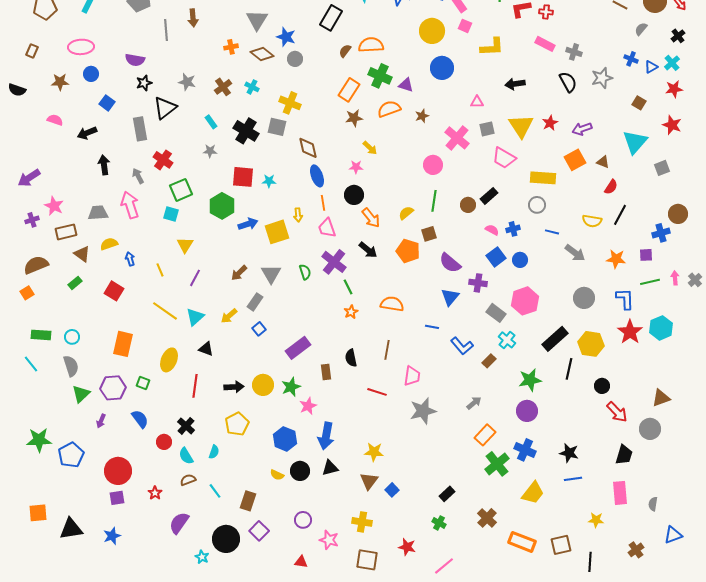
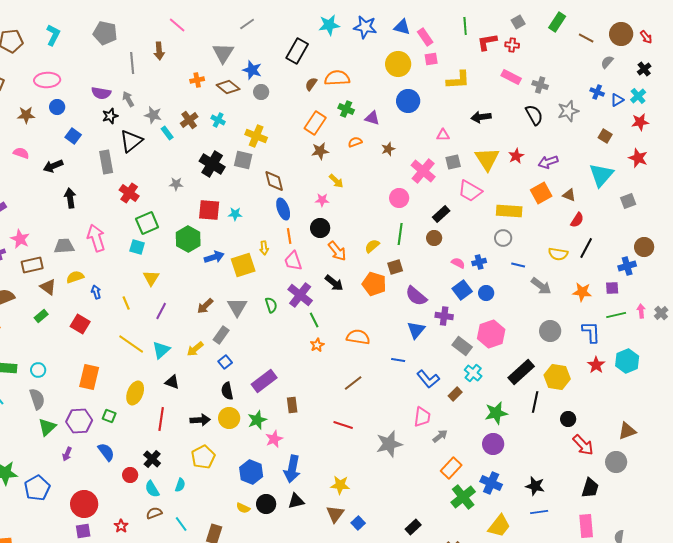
pink square: (465, 26) -> (431, 59), turned -32
green cross: (380, 76) -> (346, 109), size x0.7
orange semicircle: (389, 109) -> (355, 142), size x0.6
cyan rectangle: (211, 122) -> (167, 133), moved
gray arrow: (138, 176) -> (128, 99), moved
black rectangle: (489, 196) -> (441, 214), moved
red star: (630, 332) -> (596, 365), size x0.7
brown line: (387, 350) -> (353, 383), turned 42
black semicircle: (351, 358) -> (227, 391), moved
pink trapezoid: (412, 376) -> (422, 417), moved

